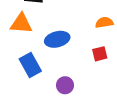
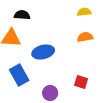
red square: (100, 54) -> (81, 82), moved, turned 32

